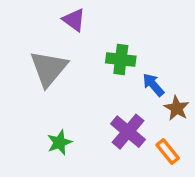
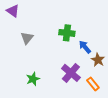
purple triangle: (74, 20) -> (13, 11), moved
gray triangle: (49, 69) -> (27, 38), size x0.6

